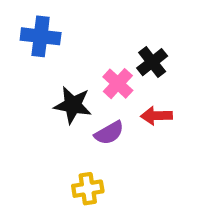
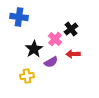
black star: (73, 105) -> (34, 49), turned 30
yellow cross: (88, 189) -> (27, 76), moved

